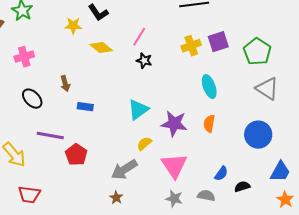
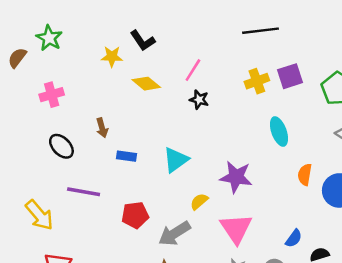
cyan triangle: (138, 110) -> (176, 160), moved
orange semicircle: (209, 124) -> (305, 175), moved
red pentagon: (76, 155) -> (135, 215), moved, turned 30

